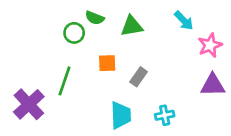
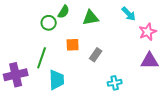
green semicircle: (95, 18) -> (64, 12), turned -80
purple cross: (29, 104) -> (16, 75), turned 30
cyan trapezoid: (121, 115) -> (57, 80), moved

